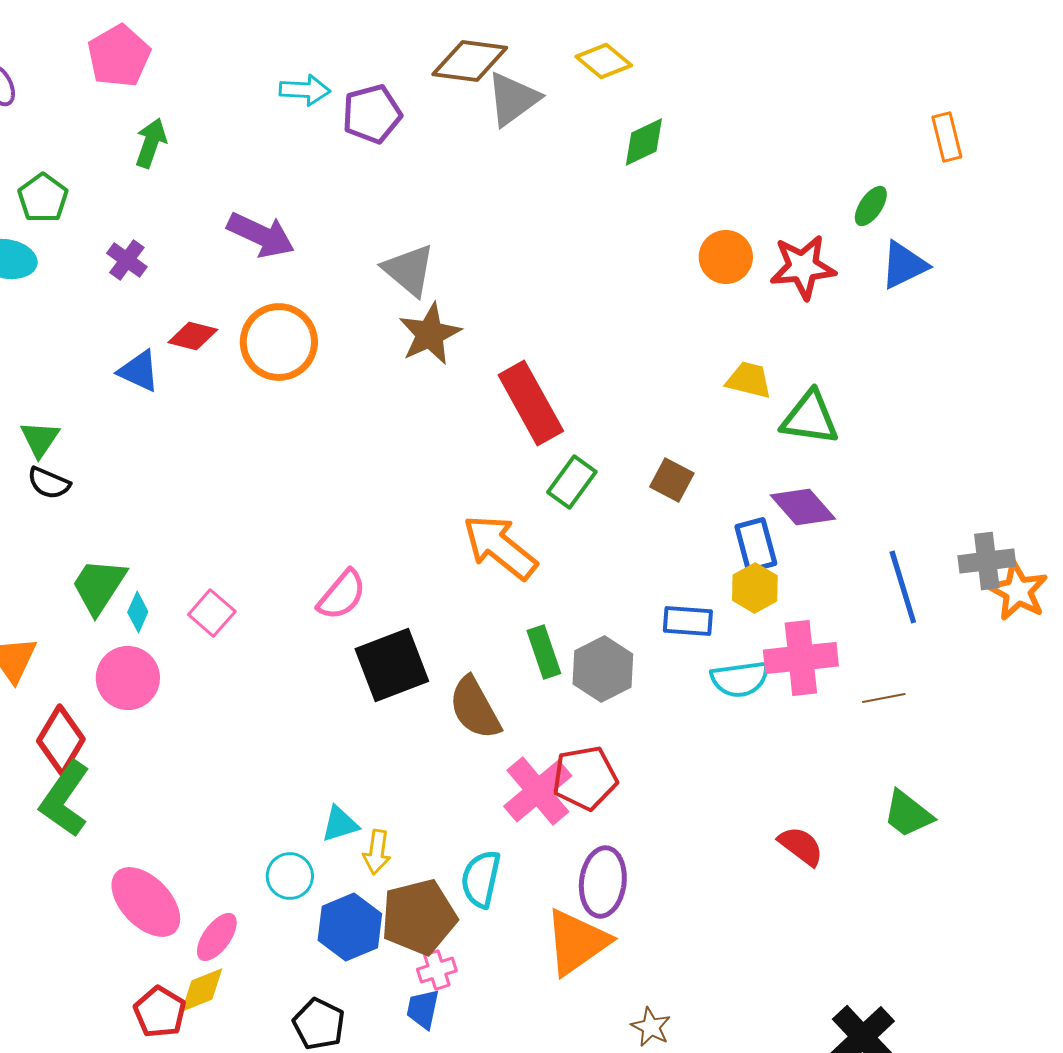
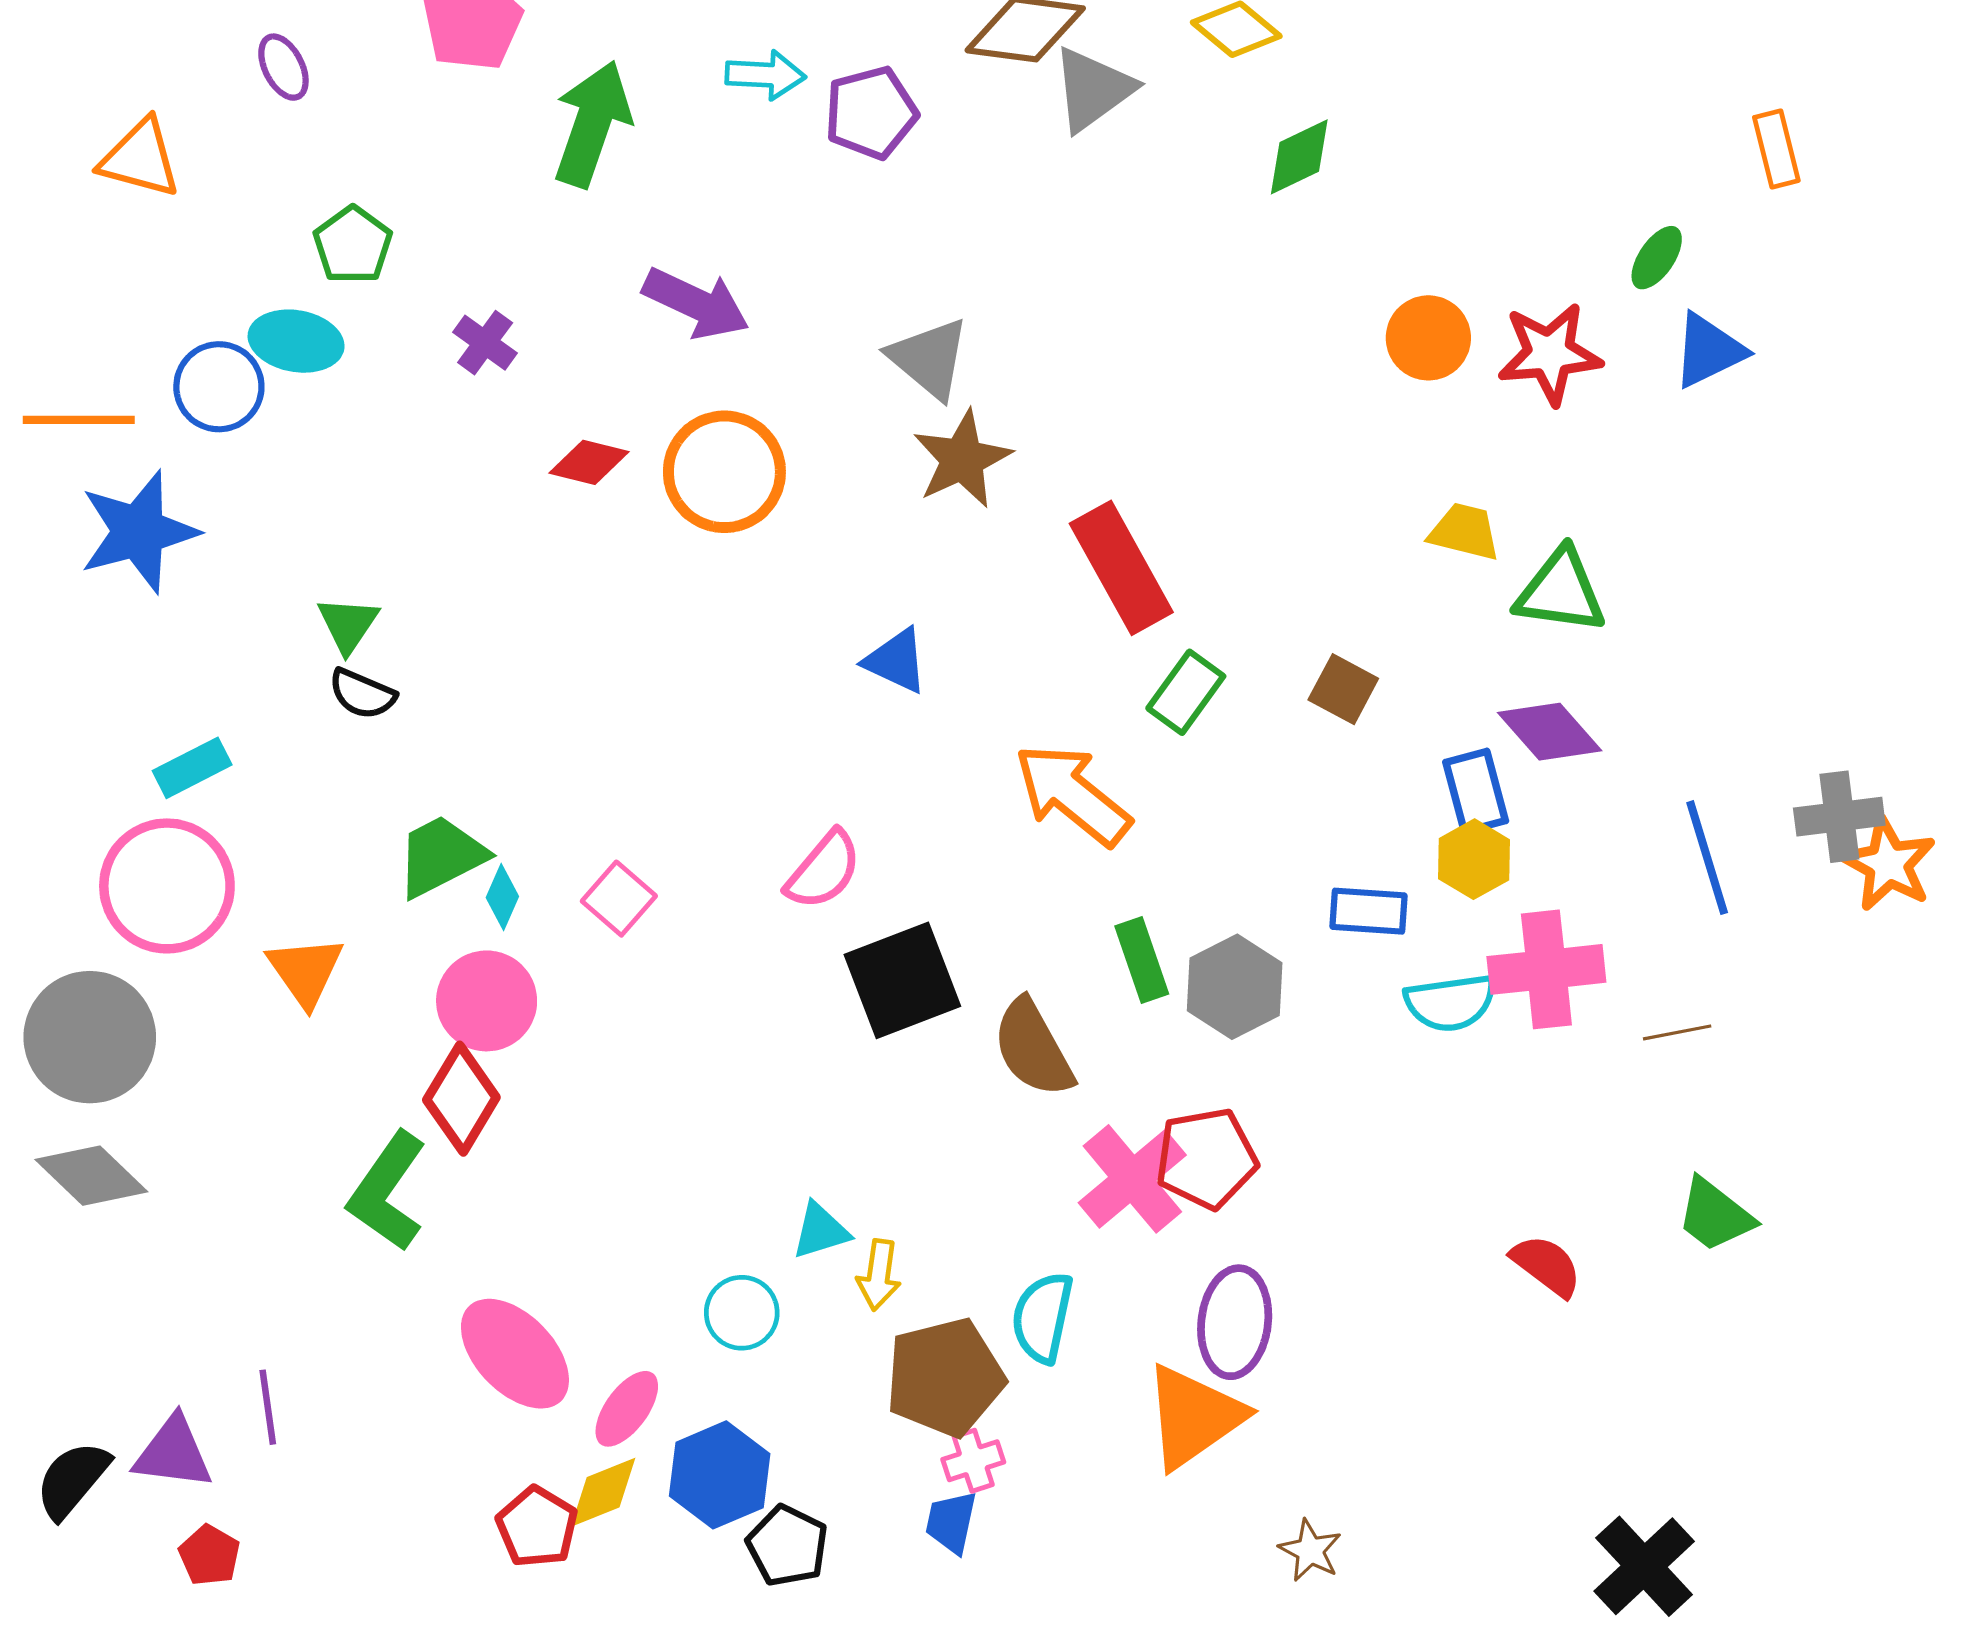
green arrow: (151, 143) -> (592, 124), moved, size x1.6
blue triangle: (139, 371) -> (896, 661), moved
green trapezoid: (99, 586) -> (441, 856), turned 30
red diamond: (61, 740) -> (461, 1099), moved
blue hexagon: (350, 927) -> (720, 1475), moved

